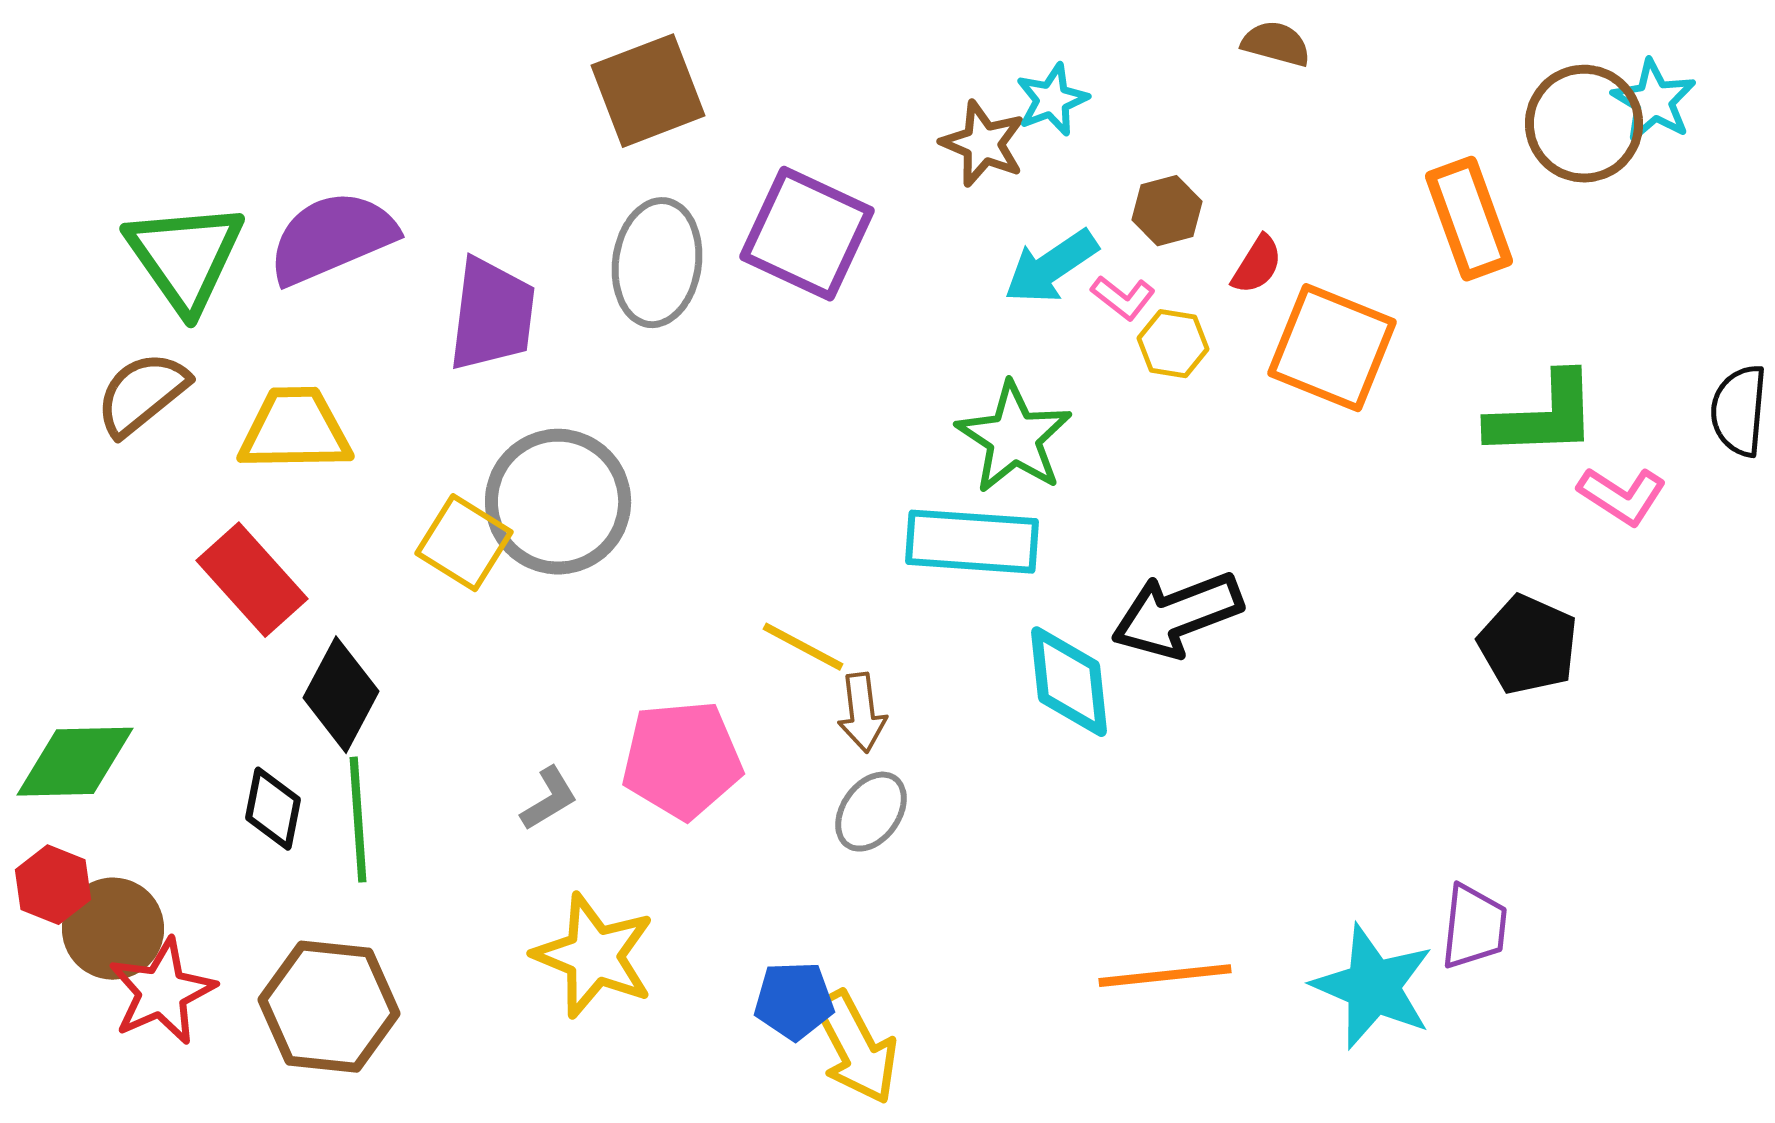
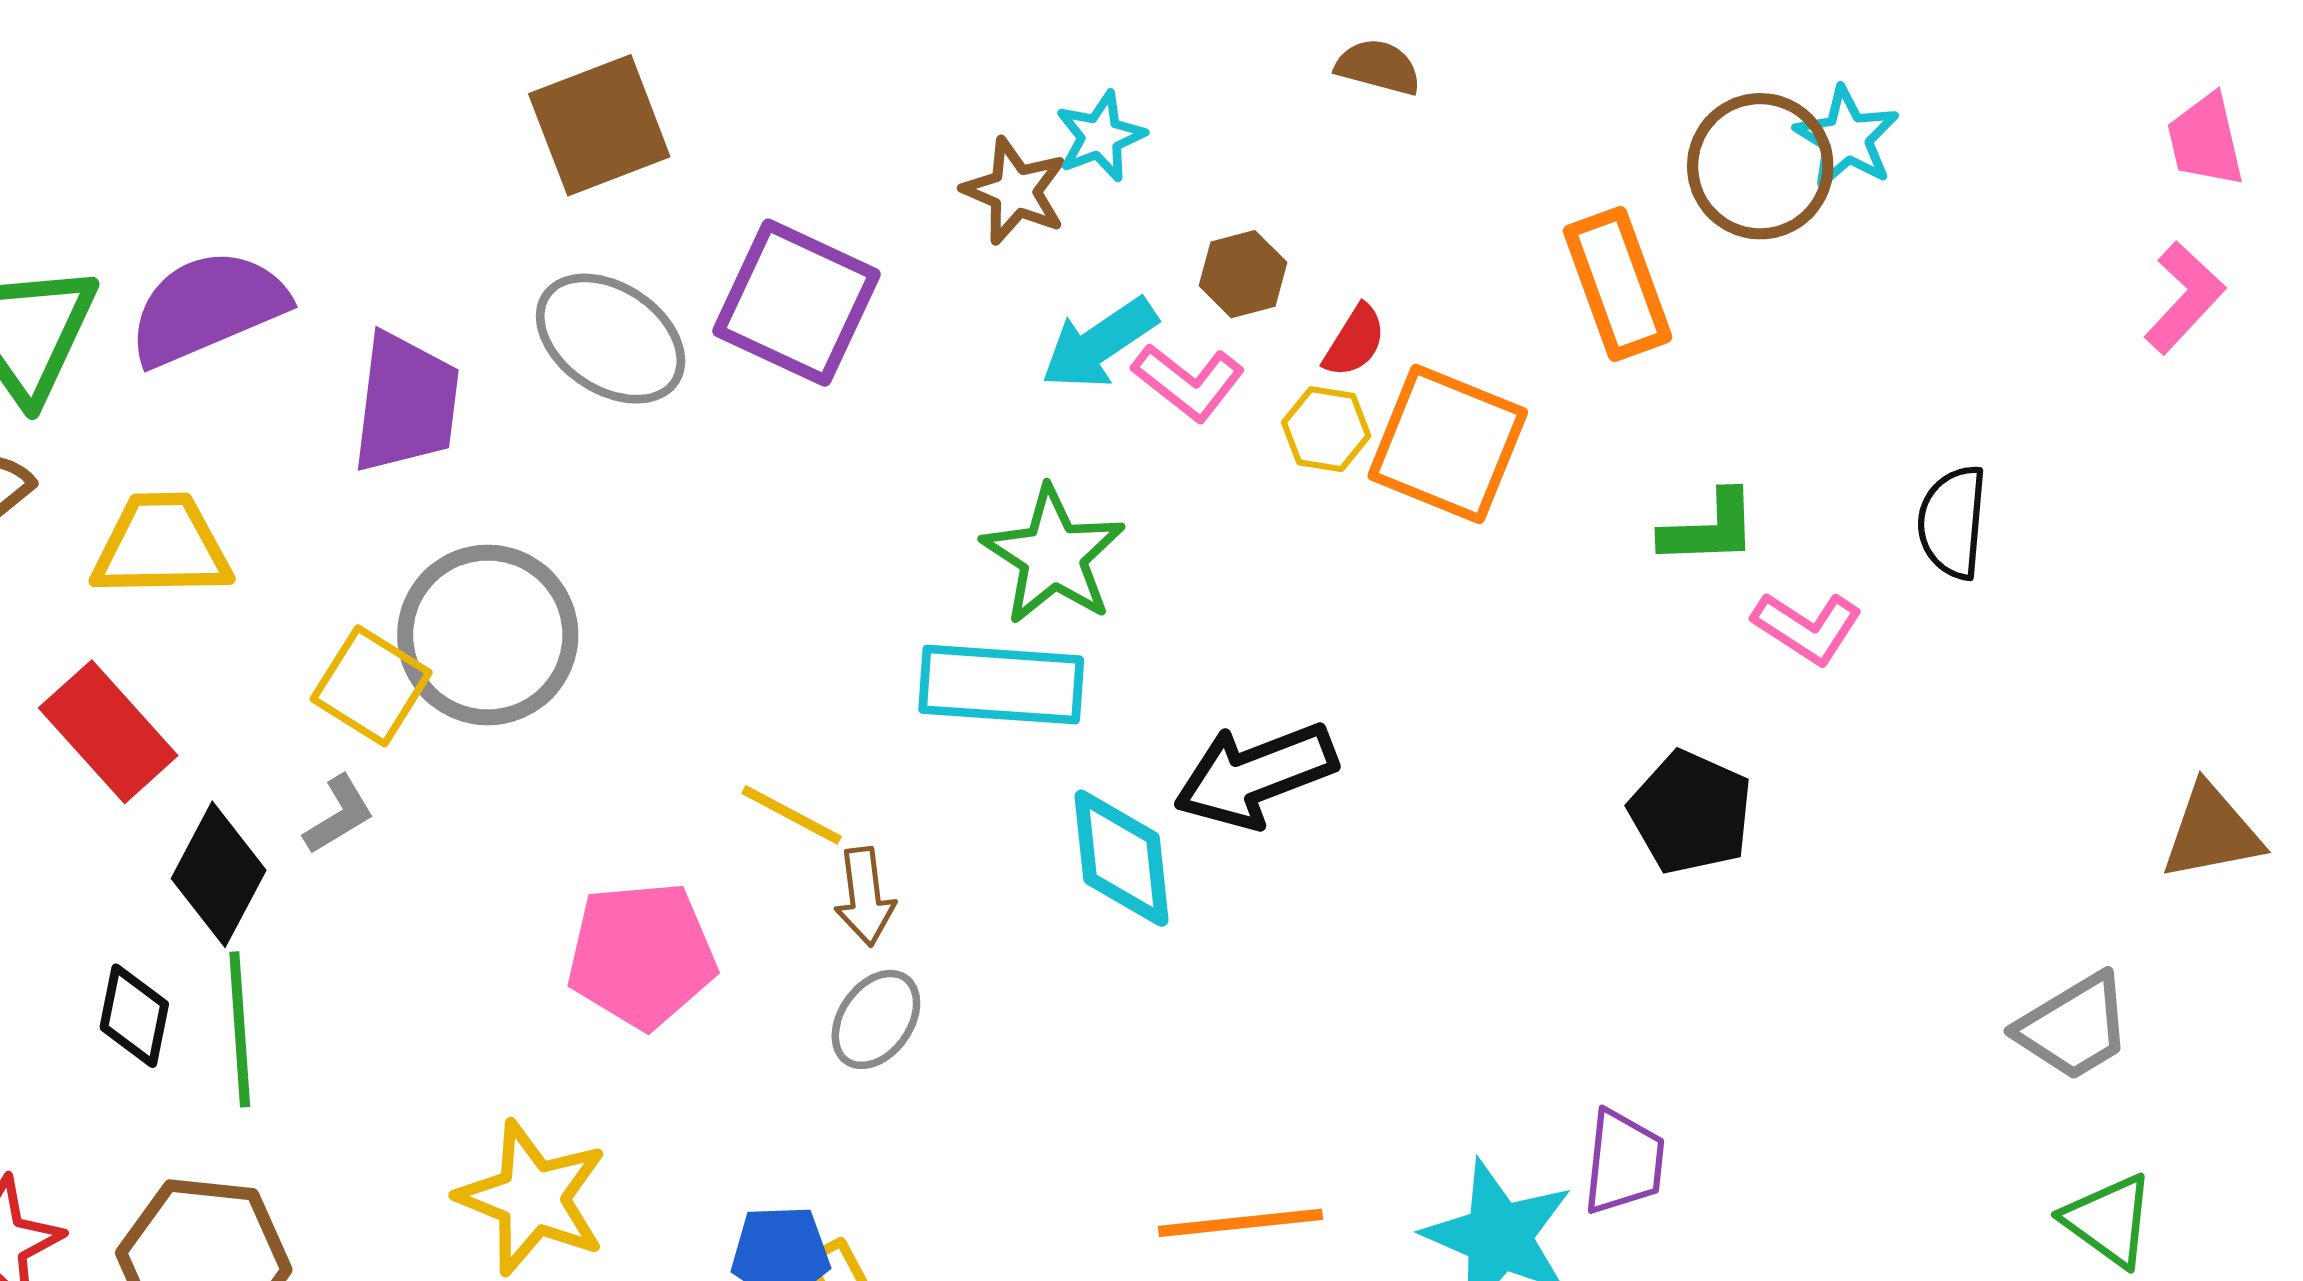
gray ellipse: (657, 263) -> (611, 339), turned -64
pink L-shape: (1123, 298) -> (1188, 382), size x1.4
yellow hexagon: (1173, 344) -> (1326, 429), moved
green L-shape: (1543, 416) -> (1709, 528), size x0.7
gray L-shape: (549, 799) -> (339, 815), moved

